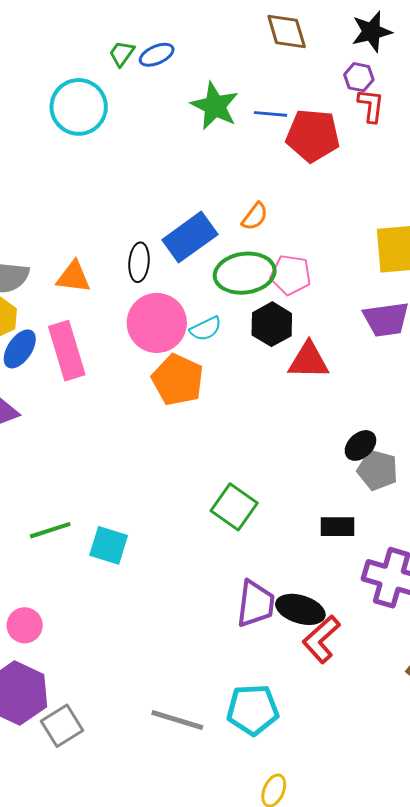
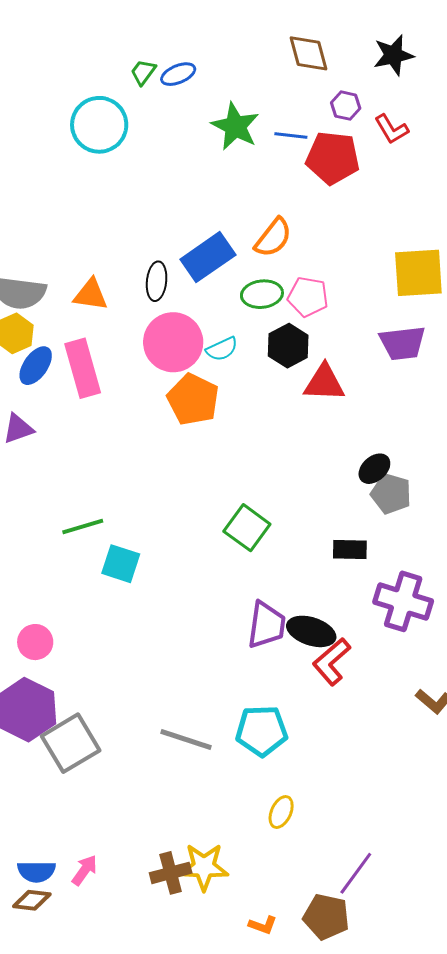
purple hexagon: (359, 77) -> (346, 106), moved
red L-shape: (371, 106) -> (391, 129), turned 141
orange semicircle: (255, 216) -> (273, 238), size x1.4
green ellipse: (245, 273) -> (262, 294), size x0.7
green line: (50, 530) -> (83, 526), moved
gray square: (62, 726) -> (71, 743), size x1.4

